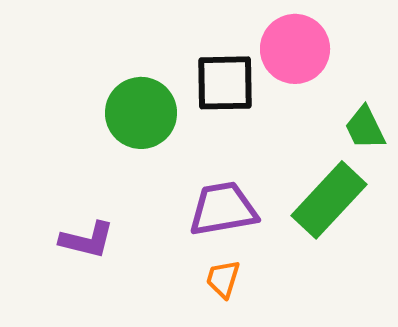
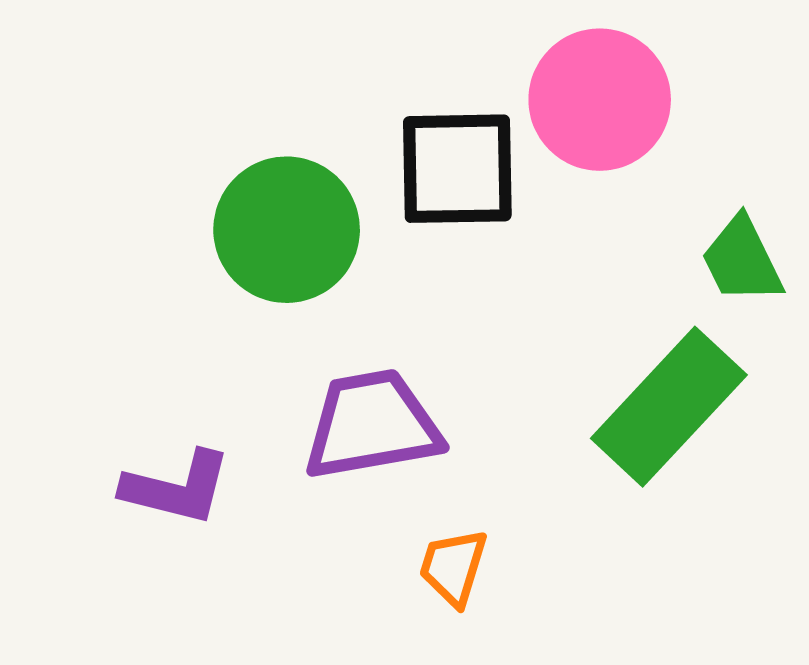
purple trapezoid: (223, 209) -> (372, 425), moved

